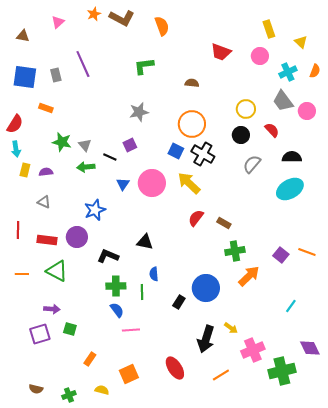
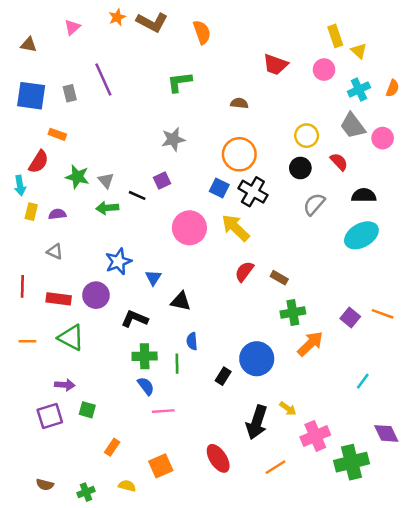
yellow triangle: (301, 42) -> (359, 51), moved
red semicircle: (15, 124) -> (39, 162), moved
blue triangle: (123, 184) -> (153, 278), moved

